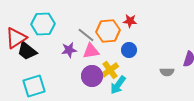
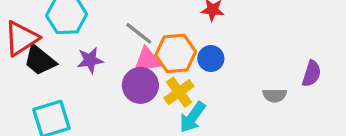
orange hexagon: (108, 31) -> (176, 53), moved
purple star: (69, 50) -> (90, 60), moved
purple circle: (92, 76) -> (140, 85), moved

